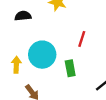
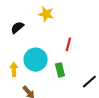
black semicircle: (23, 16) -> (17, 27), turned -32

